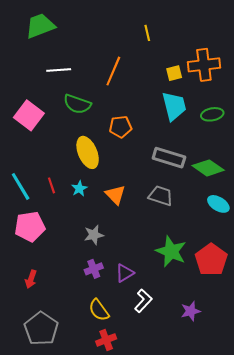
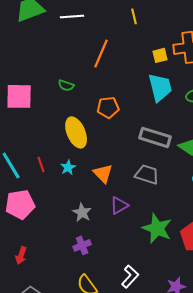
white line: (59, 70) -> (72, 16), moved
green semicircle: (77, 104) -> (66, 85), size x0.6
pink square: (29, 115) -> (19, 96), turned -36
gray star: (94, 235) -> (82, 212), turned -30
purple triangle: (125, 273) -> (119, 205), moved

